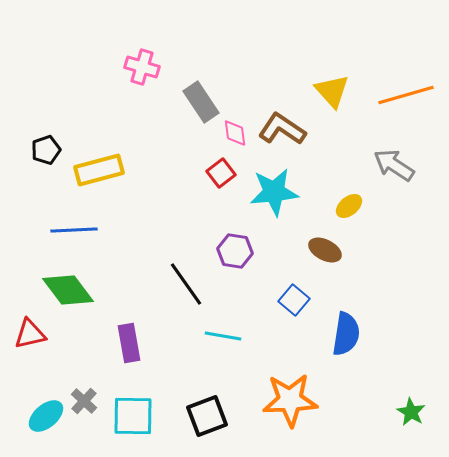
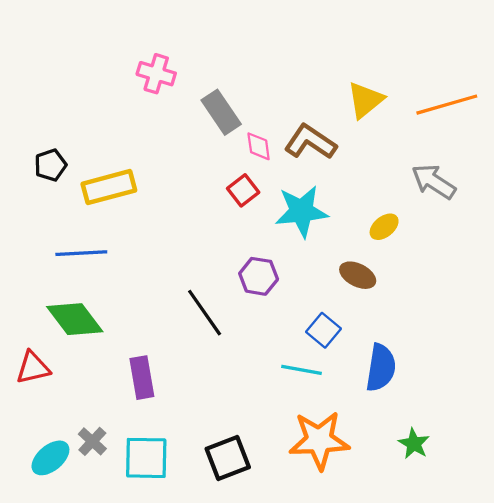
yellow triangle: (332, 91) -> (365, 100), turned 33
cyan line: (223, 336) -> (301, 370), moved
green star: (411, 412) -> (414, 444), moved

